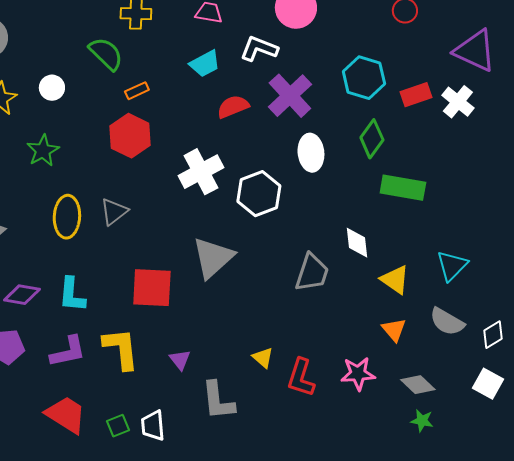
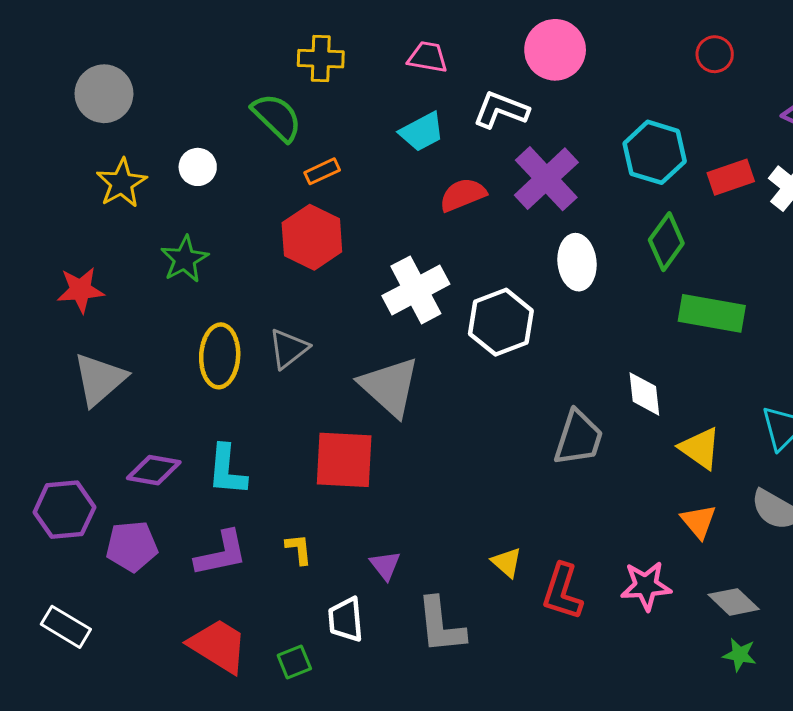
gray triangle: (213, 258) -> (390, 387), moved, turned -36
yellow L-shape: (121, 349) -> (299, 549), size x0.5
white trapezoid: (153, 426) -> (346, 619), moved

